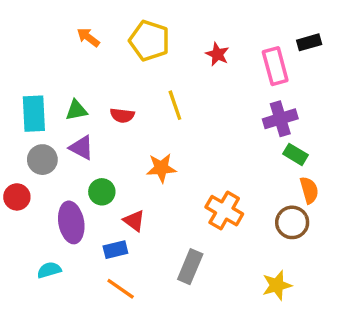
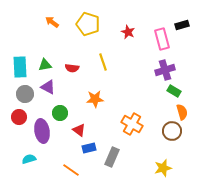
red circle: (17, 197) -> (19, 117), moved
blue rectangle: (115, 250) -> (89, 148), moved

